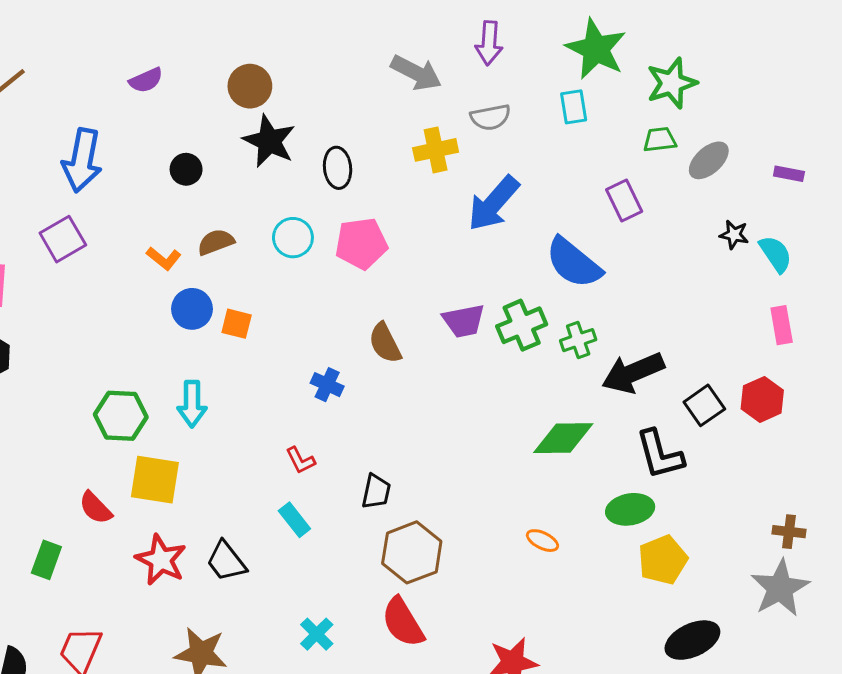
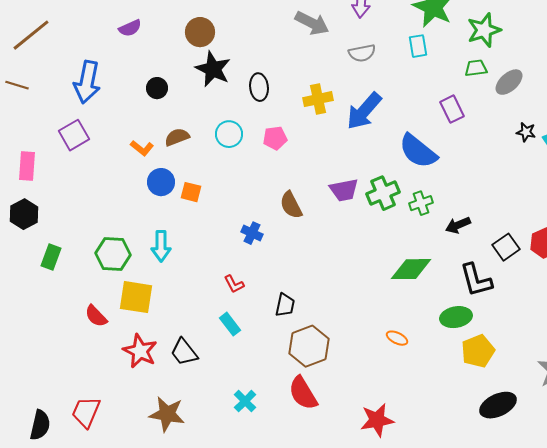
yellow cross: (436, 150) -> (318, 99), moved
pink pentagon: (361, 244) -> (275, 138), size x0.7
black arrow: (633, 373) -> (458, 225), size x0.6
green rectangle: (46, 560) -> (51, 257), moved

